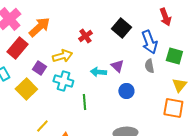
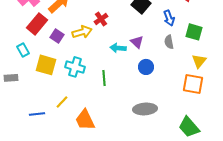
red cross: (85, 36) -> (101, 19), moved
blue arrow: (149, 42) -> (169, 18), size x0.7
purple square: (39, 68) -> (57, 36), moved
cyan cross: (63, 81) -> (75, 67), moved
yellow square: (26, 89) -> (46, 65), turned -30

